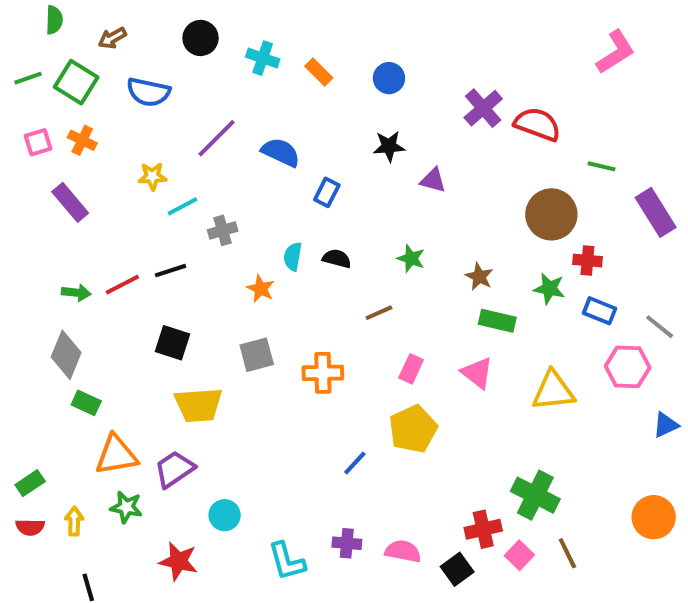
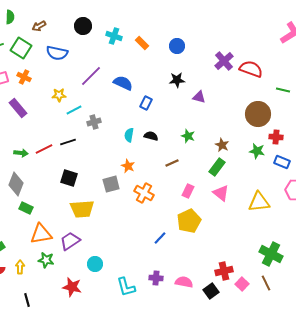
orange star: (261, 289) -> (128, 166), moved
green rectangle: (497, 321) -> (217, 167), moved, turned -66
orange cross: (323, 373) -> (144, 193), turned 30
green cross: (535, 495) -> (271, 254), moved

